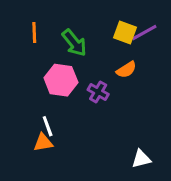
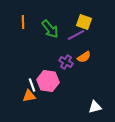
purple line: (144, 32) -> (76, 35), moved
orange semicircle: (126, 70) -> (84, 57), moved
pink hexagon: (61, 80) -> (48, 81), moved

